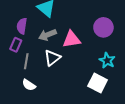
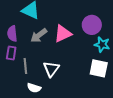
purple circle: (103, 27) -> (92, 25), moved
white triangle: (52, 58) -> (51, 69), moved

